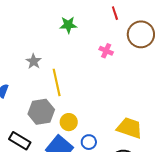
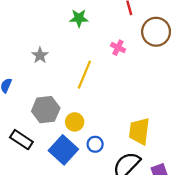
yellow line: (57, 82) -> (84, 75), moved, turned 32
yellow trapezoid: (130, 128) -> (139, 131), turned -104

